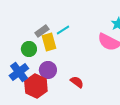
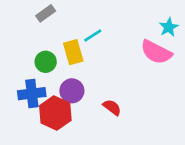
gray rectangle: (42, 31) -> (46, 13), moved
blue cross: (19, 72) -> (32, 94), turned 30

